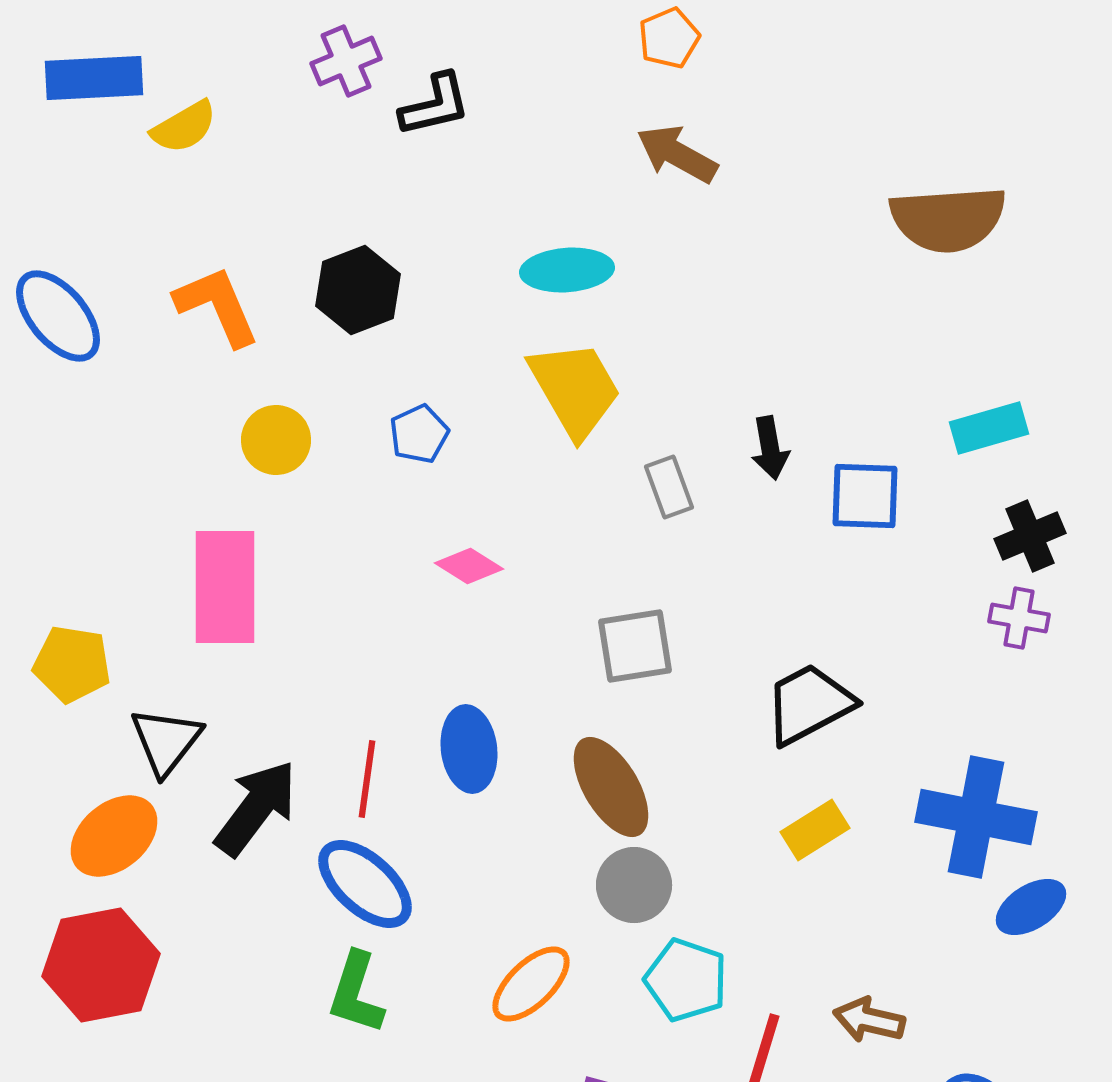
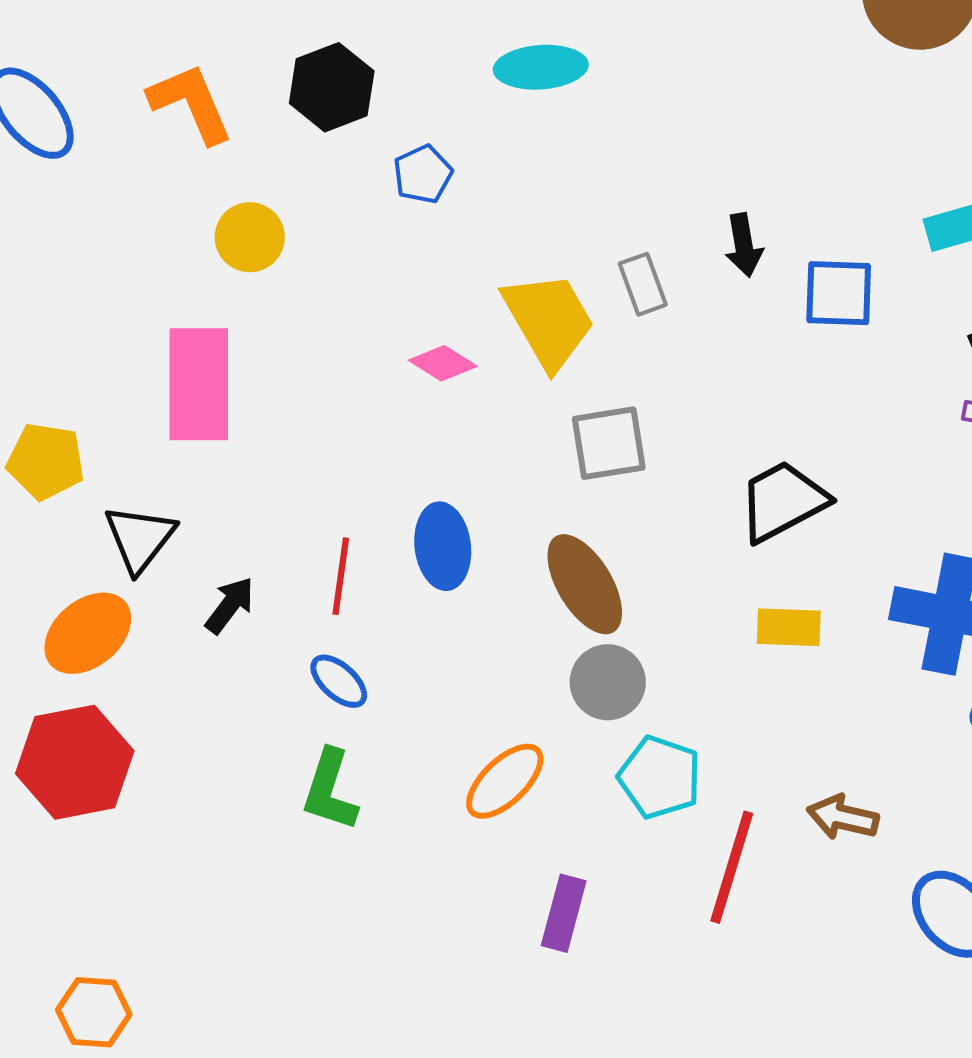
yellow trapezoid: (575, 389) -> (549, 320), moved
blue pentagon: (419, 434) -> (423, 174), moved
black arrow: (256, 808) -> (230, 605), size x0.6
yellow rectangle: (815, 830) -> (789, 627), turned 34
blue ellipse: (365, 884) -> (339, 681), size x0.6

